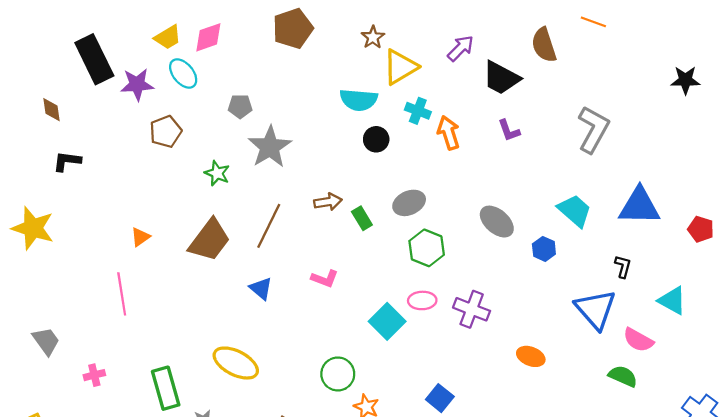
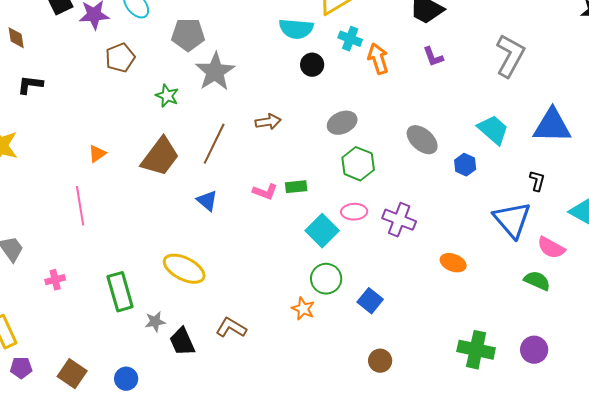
gray pentagon: (240, 106) -> (188, 35), size x1.5
green rectangle: (362, 218) -> (296, 187), moved, turned -65
green circle: (338, 374) -> (326, 279), moved

